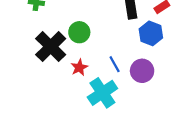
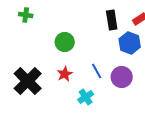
black cross: (51, 47) -> (28, 81), moved
cyan cross: (102, 93) -> (86, 97), size x0.6

